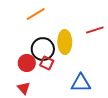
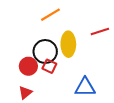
orange line: (36, 14) -> (50, 15), moved
red triangle: (24, 88) -> (25, 92), turned 32

